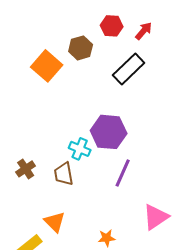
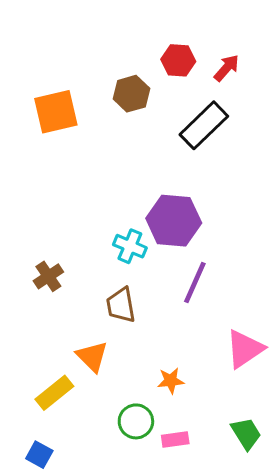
orange square: (47, 66) -> (56, 112), moved, turned 36
brown trapezoid: (64, 174) -> (121, 305), moved

